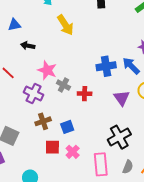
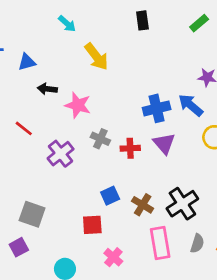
pink star: (47, 70) -> (78, 105), moved
purple cross: (34, 94) -> (61, 154), turned 30
purple triangle: (122, 98) -> (164, 144), moved
brown cross: (43, 121) -> (143, 205), moved, turned -35
pink cross: (73, 152) -> (113, 257), moved

